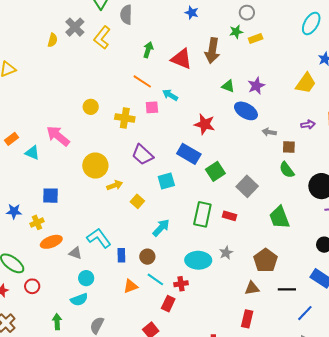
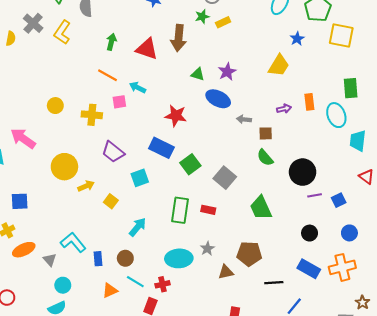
gray triangle: (75, 253) -> (50, 260), turned 32
brown pentagon: (266, 260) -> (249, 254), turned -30
brown triangle: (252, 288) -> (226, 272), moved

